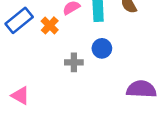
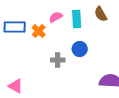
blue rectangle: (19, 20) -> (15, 27), turned 40

